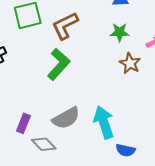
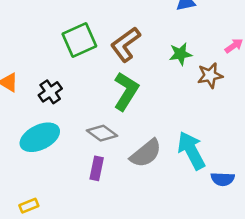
green star: (120, 32) -> (180, 54), moved
brown star: (130, 63) -> (210, 75), turned -30
gray diamond: (44, 144) -> (102, 133), moved

